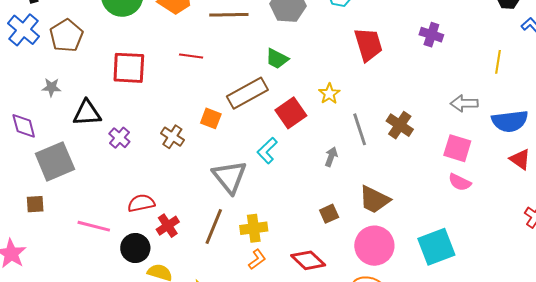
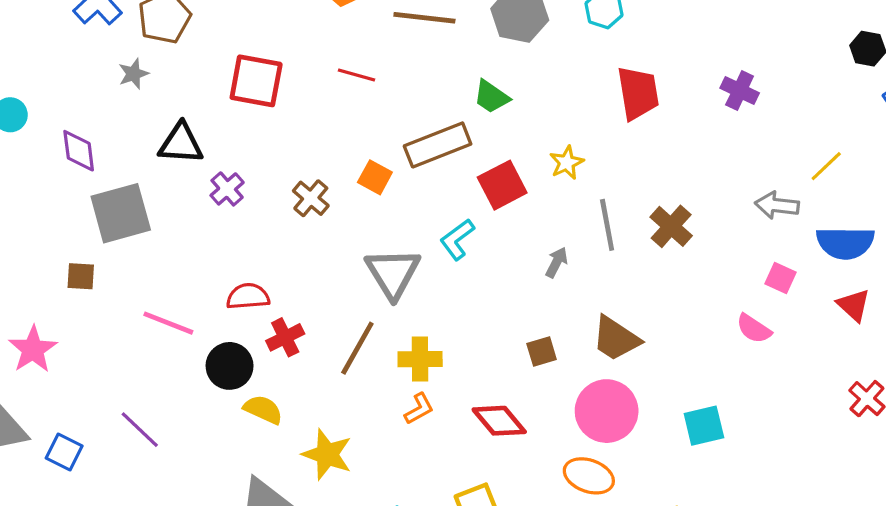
yellow line: (498, 62) -> (826, 166), moved, turned 30
gray star: (51, 87) -> (133, 74), moved, turned -30
pink square: (457, 148) -> (781, 278), moved, size x0.7
cyan square: (436, 247) -> (704, 426), size x0.7

